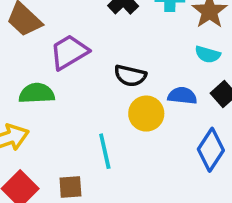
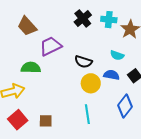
cyan semicircle: (208, 54) -> (117, 55), moved
cyan line: (105, 151) -> (87, 114), moved

